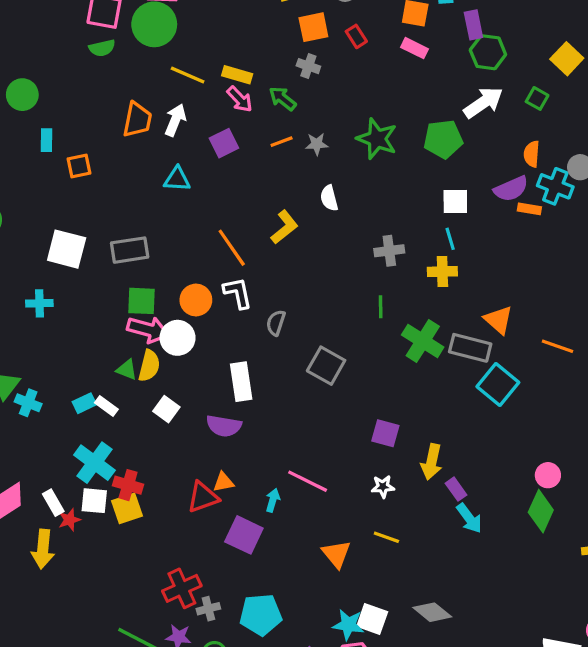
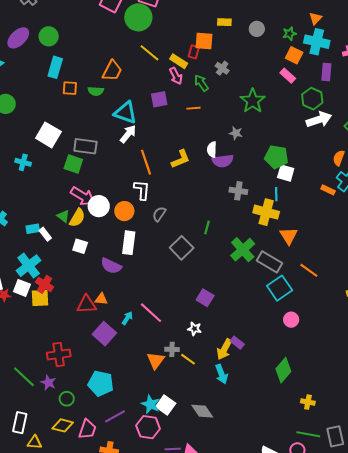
orange square: (313, 27) -> (204, 41), moved
red rectangle: (356, 36) -> (194, 52), moved, turned 32
green semicircle: (102, 48) -> (96, 91), moved
green hexagon: (488, 52) -> (312, 99), moved
white arrow: (175, 120) -> (128, 134), moved
green star: (377, 139) -> (253, 101), moved
green pentagon: (443, 139) -> (276, 157), moved
cyan rectangle: (47, 140) -> (55, 67), size x1.5
gray star: (317, 144) -> (236, 133), moved
cyan triangle: (177, 179) -> (125, 113), size x1.4
purple semicircle: (511, 189) -> (223, 161), moved
yellow cross: (442, 272) -> (266, 212), size x1.4
orange circle: (196, 300) -> (124, 211), moved
green square: (142, 301) -> (73, 164), moved
green line: (381, 307) -> (207, 228), moved
orange triangle: (499, 320) -> (289, 236), moved
orange line: (558, 346) -> (309, 270), moved
white square: (166, 409) -> (80, 246), turned -35
yellow arrow: (432, 462) -> (224, 349), moved
pink circle: (548, 475) -> (291, 320), moved
purple rectangle: (456, 489) -> (237, 343), turned -32
cyan arrow: (469, 518) -> (222, 374), moved
gray cross: (208, 609) -> (172, 349), moved

